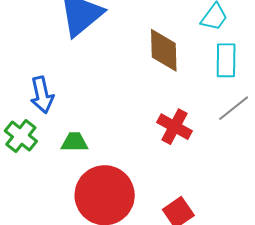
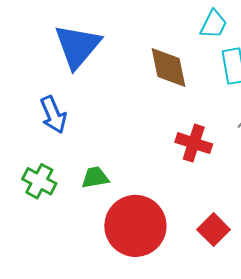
blue arrow: (42, 95) -> (53, 115), moved

